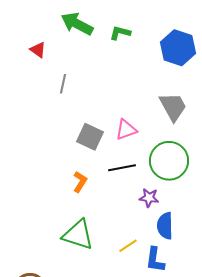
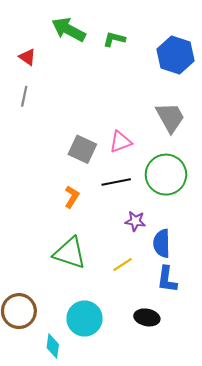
gray line: (63, 84) -> (24, 96), moved
purple star: (149, 198) -> (135, 221), moved
blue L-shape: (155, 260) -> (167, 279), moved

